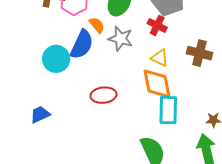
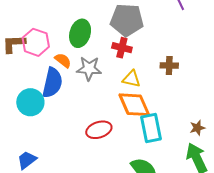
brown cross: (199, 53) -> (169, 66), size x0.7
red ellipse: (103, 95) -> (99, 130), moved

